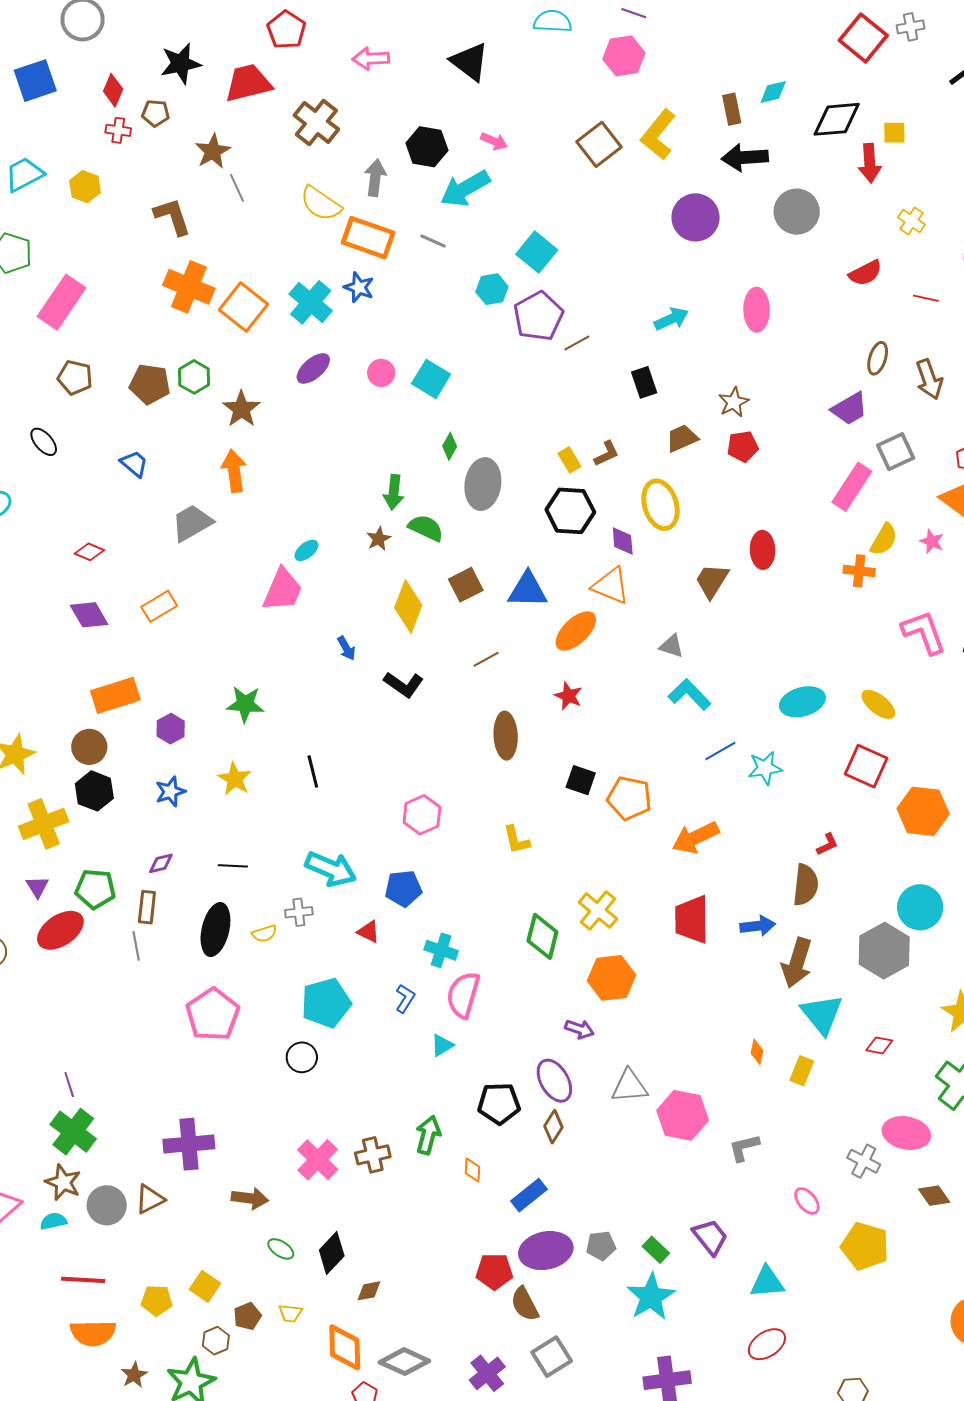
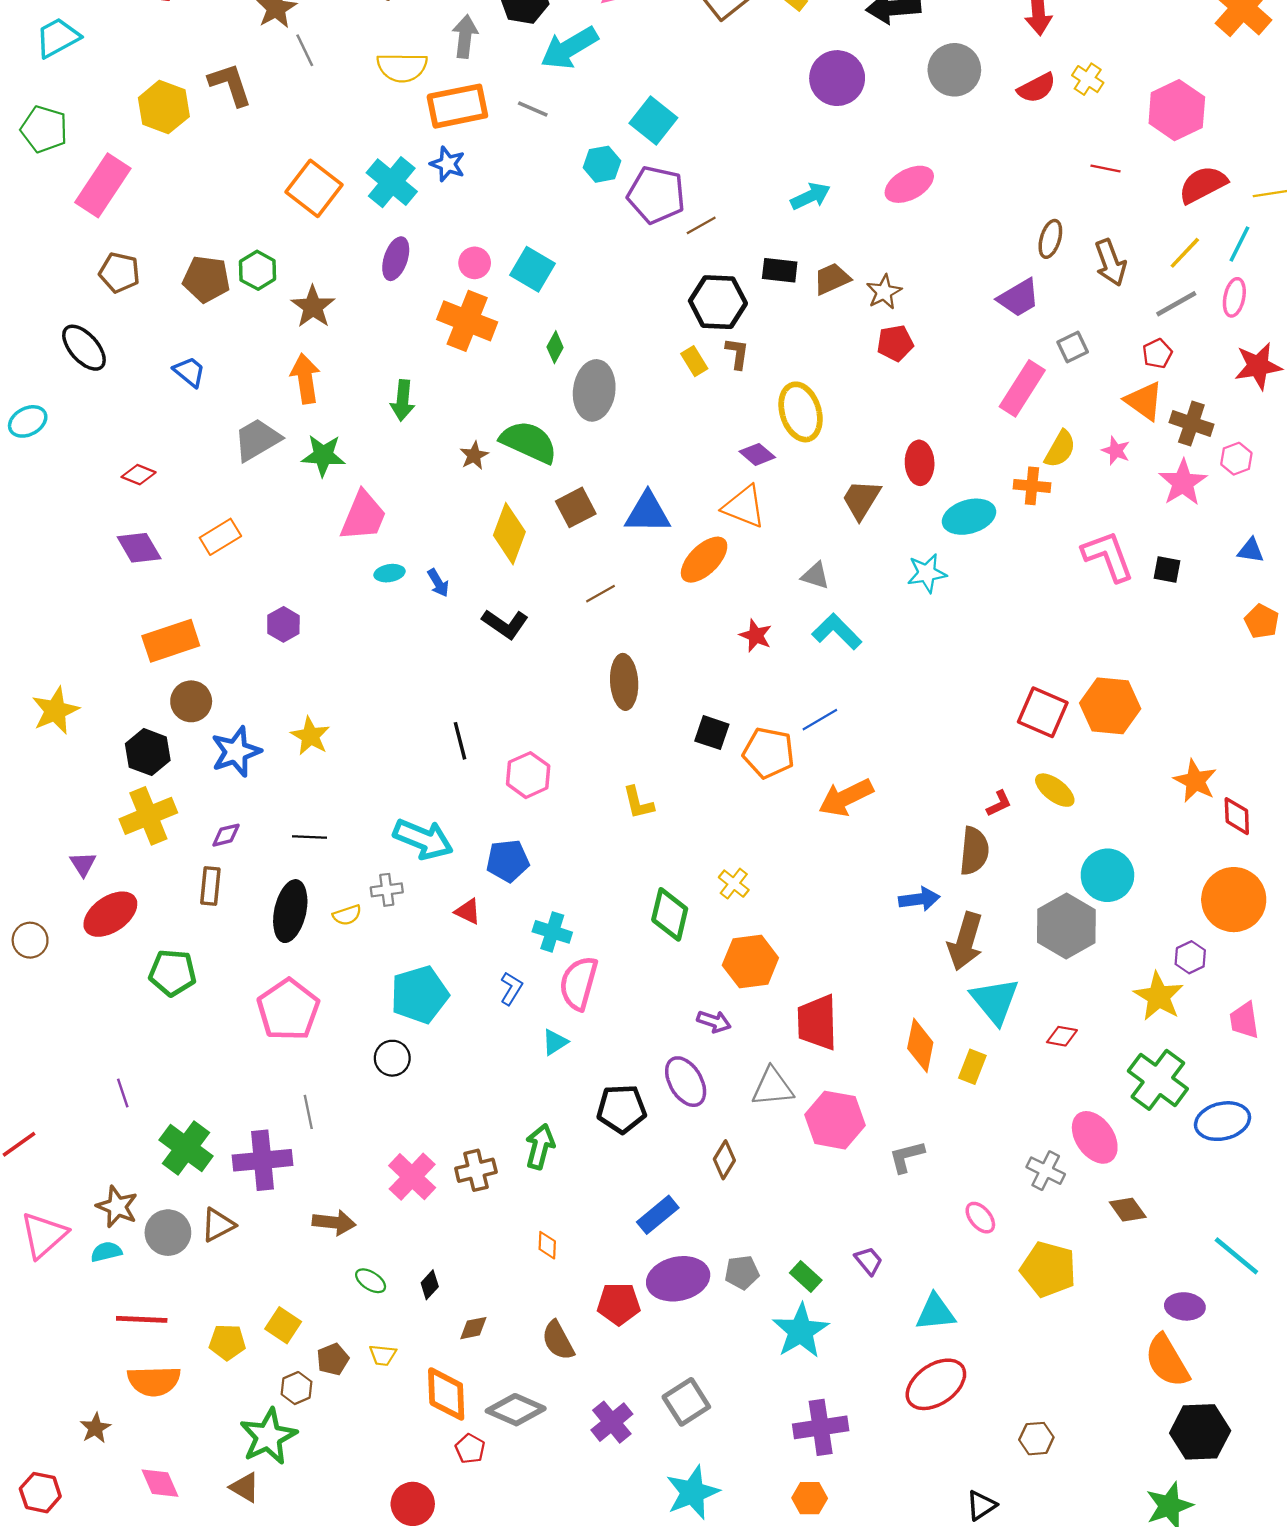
yellow hexagon: (85, 187) -> (164, 107), moved, size x1.4
yellow semicircle: (321, 204) -> (402, 67), turned -33
orange rectangle: (368, 238) -> (457, 106), turned -30
red semicircle: (865, 273) -> (1037, 88), moved
orange cross: (189, 287) -> (467, 321), moved
pink ellipse: (757, 310) -> (909, 184), turned 63
purple pentagon: (538, 316) -> (656, 195), turned -30
purple ellipse: (313, 368) -> (396, 259), turned -30
black rectangle: (644, 382) -> (780, 270), turned -64
brown trapezoid: (682, 438) -> (832, 279), moved
black ellipse: (44, 442) -> (84, 348), size x1.4
gray square: (896, 452) -> (1073, 347), size x0.7
brown L-shape: (607, 454) -> (737, 353), turned -56
green arrow: (394, 492) -> (403, 400), moved
black hexagon: (570, 511) -> (718, 302), moved
green semicircle: (426, 528) -> (529, 442), size x1.4
purple diamond: (623, 541) -> (757, 454), turned -44
cyan ellipse: (306, 550) -> (390, 573), moved, turned 30
red star: (568, 696) -> (756, 635), moved
cyan ellipse: (802, 702) -> (969, 517), moved
green star: (245, 704) -> (323, 455), moved
yellow ellipse: (878, 704) -> (1055, 790), moved
purple hexagon: (171, 729) -> (283, 624), moved
brown circle: (89, 747) -> (191, 701), moved
blue line: (720, 751) -> (820, 720), moved
cyan star: (765, 768) -> (927, 573), moved
black line: (313, 772) -> (460, 741), moved
blue star: (170, 792) -> (236, 752), size x1.4
orange hexagon: (923, 811) -> (1110, 706), moved
yellow cross: (44, 824) -> (148, 816), moved
green pentagon: (95, 889) -> (173, 973), moved
yellow cross: (598, 911) -> (734, 884), size x0.7
red trapezoid: (692, 920) -> (817, 1022), moved
gray line: (136, 946) -> (308, 1112), moved
orange diamond: (757, 1052) -> (920, 1045), size x1.8
brown diamond: (553, 1127) -> (724, 1160), moved
green cross: (73, 1132) -> (186, 1148), moved
pink ellipse: (906, 1133) -> (1095, 1137), turned 45
orange diamond: (473, 1170) -> (547, 1245), moved
purple trapezoid: (710, 1237) -> (869, 1261), size x0.7
black diamond: (332, 1253) -> (430, 1285), size x0.6
brown semicircle: (525, 1304) -> (558, 1340), moved
red ellipse: (767, 1344) -> (936, 1384), size x1.4
brown star: (134, 1375) -> (95, 1428), moved

